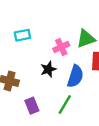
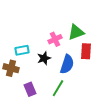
cyan rectangle: (22, 35) -> (22, 50), moved

